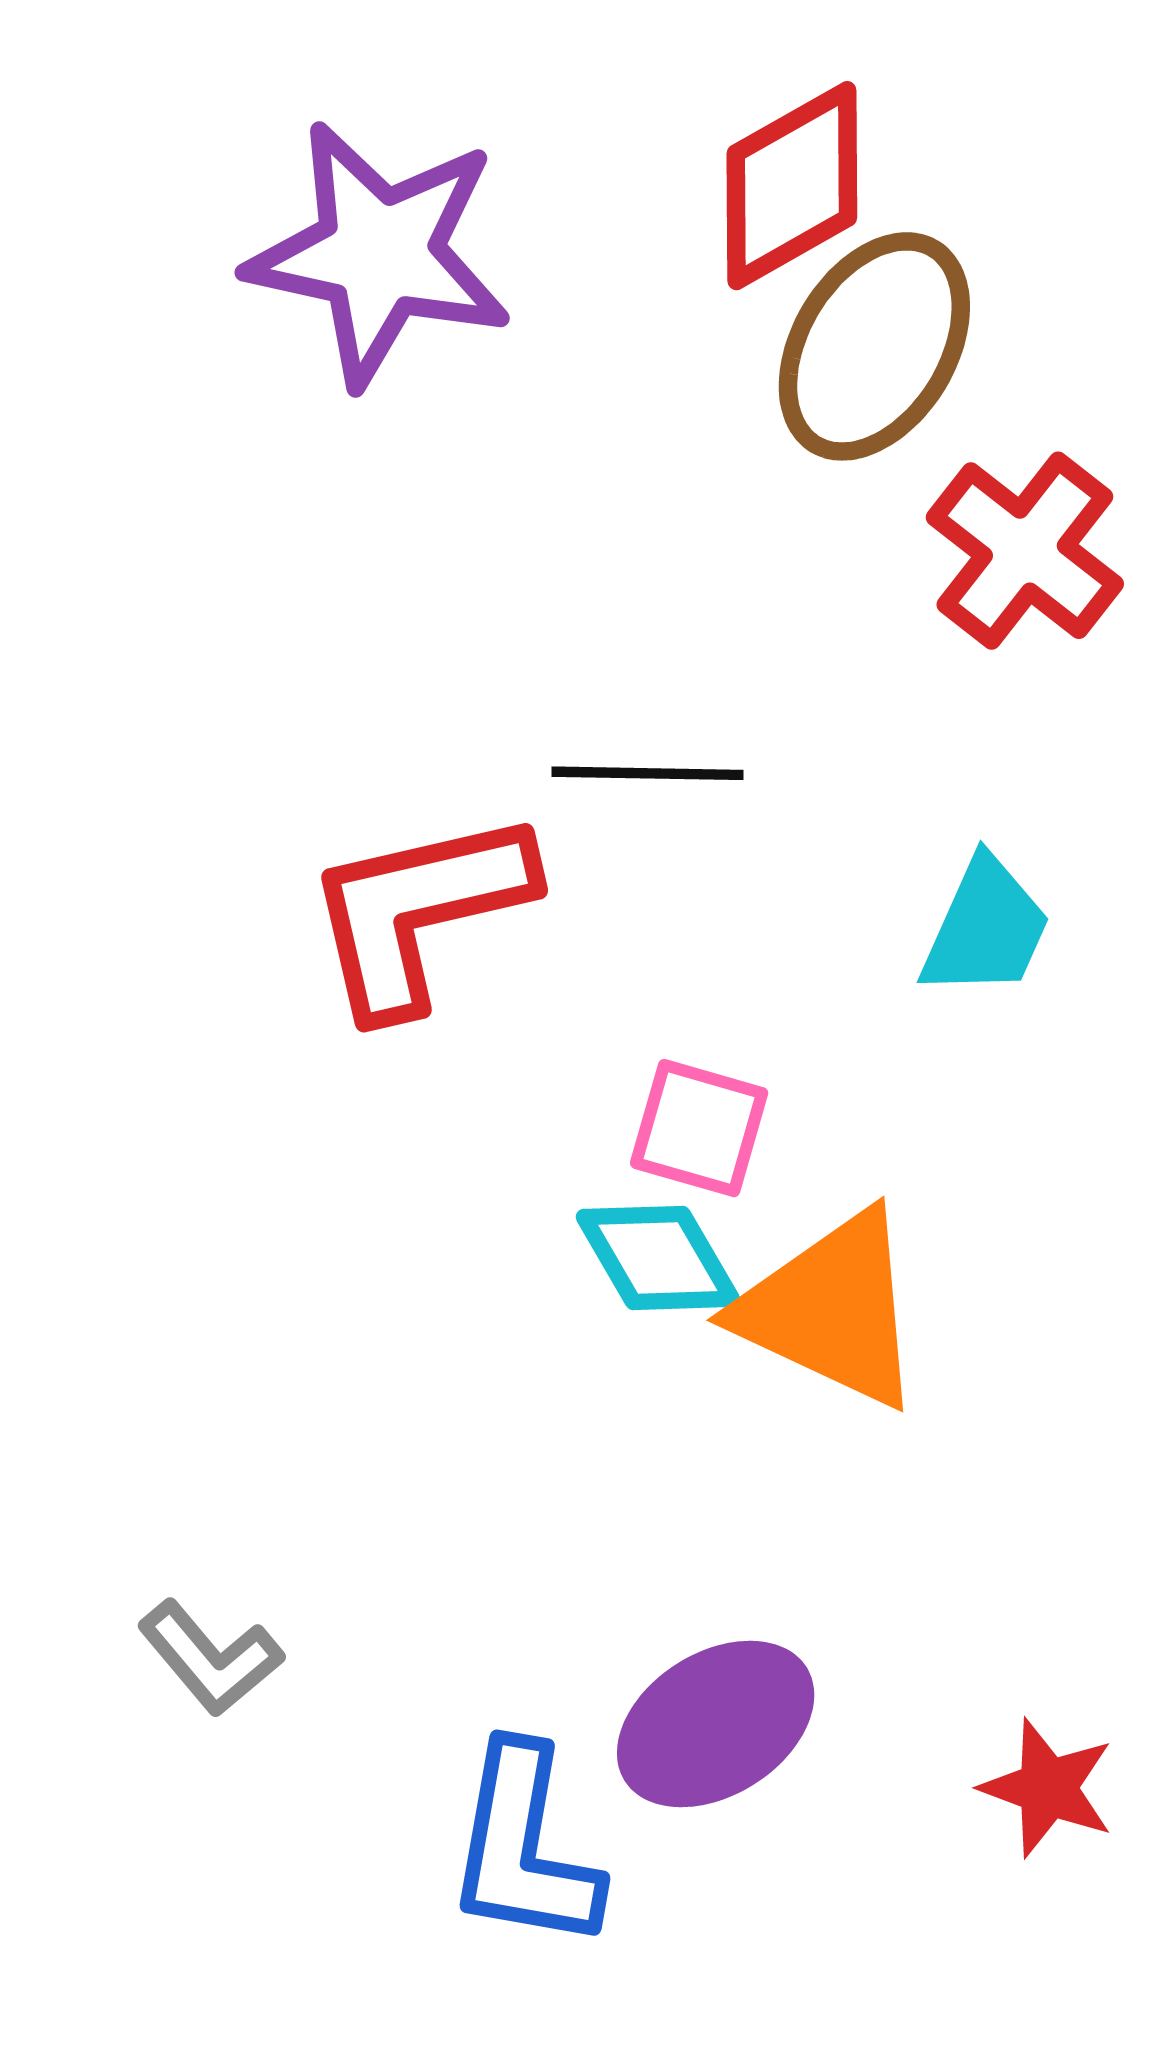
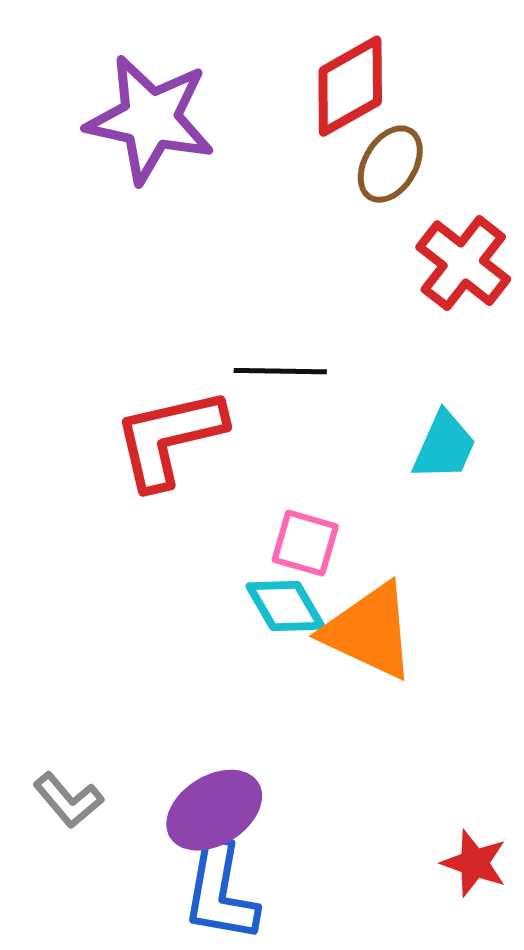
brown ellipse: (874, 346) -> (390, 164), size x0.7
purple ellipse: (716, 1724) -> (214, 810), moved

